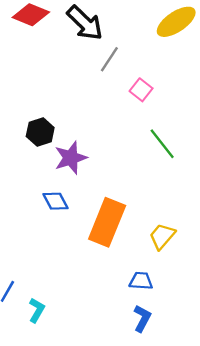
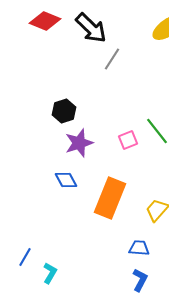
pink square: (141, 90) -> (128, 140), moved, turned 30
black hexagon: (40, 132) -> (64, 111), moved

